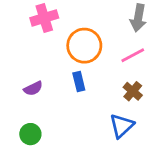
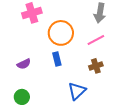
brown cross: (133, 91) -> (96, 66), turned 32
blue triangle: (122, 126) -> (77, 91), moved

